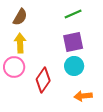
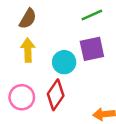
cyan circle: (74, 66) -> (64, 62), moved
pink circle: (14, 67) -> (22, 97), moved

